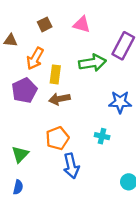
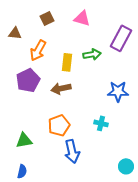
green arrow: (92, 63) -> (92, 54), size x0.7
yellow rectangle: (55, 74) -> (67, 62), moved
green triangle: (20, 154) -> (24, 140), turned 36

